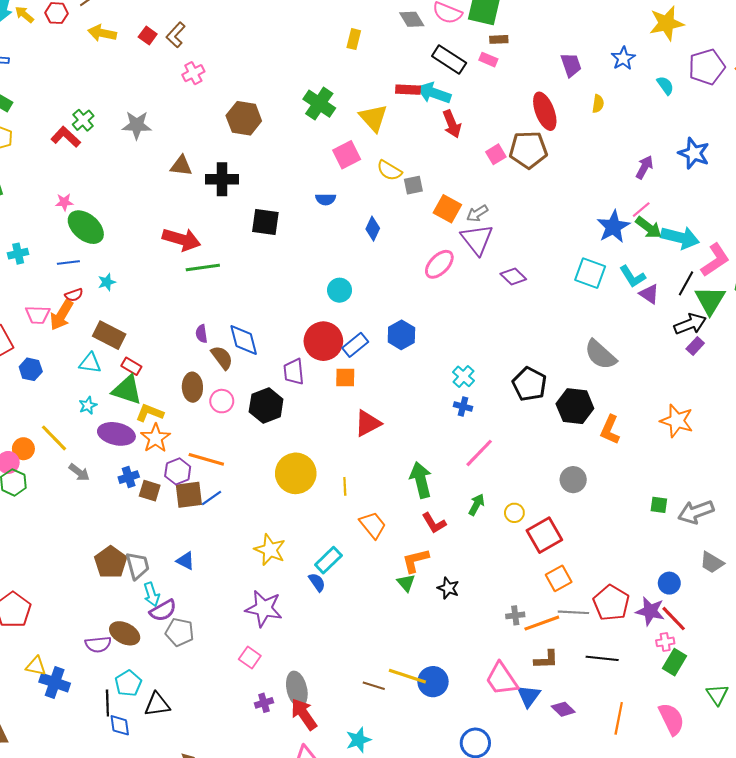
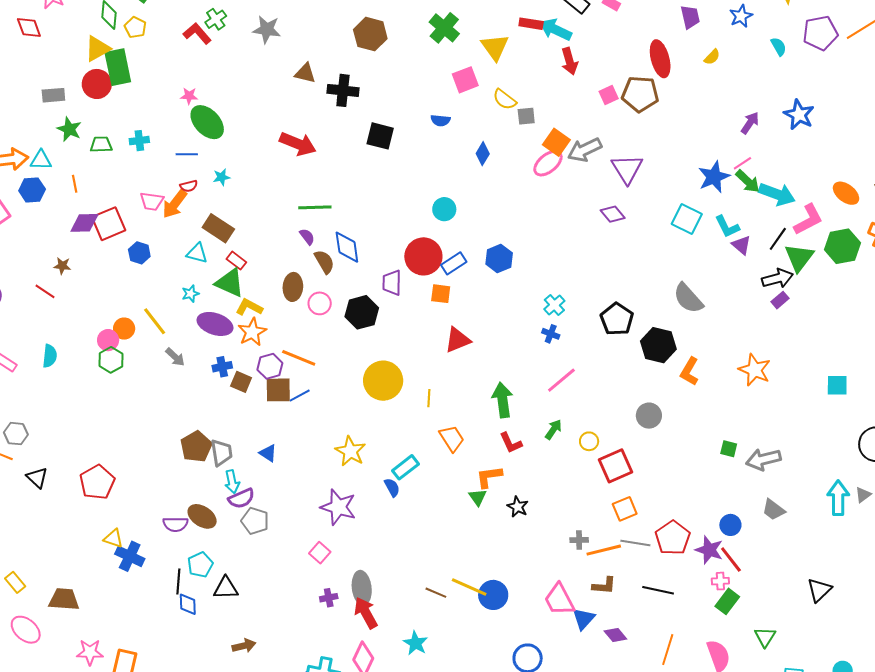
yellow semicircle: (598, 104) -> (712, 57), turned 30
gray arrow: (477, 213) -> (585, 150), size x1.6
purple triangle: (477, 239) -> (627, 169), moved
pink ellipse: (439, 264) -> (548, 163), moved
green line: (203, 267) -> (315, 207), moved
purple semicircle: (201, 334) -> (307, 237), turned 144
cyan star: (358, 740) -> (416, 643), turned -30

